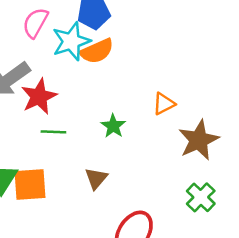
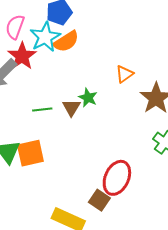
red star: (39, 97) -> (22, 56), moved
brown triangle: (96, 178) -> (71, 108), moved

